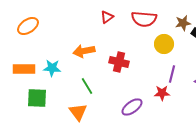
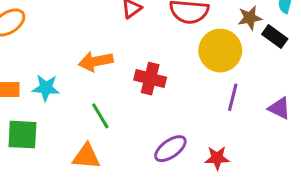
yellow circle: (164, 44) -> (220, 51), size x1.4
red star: (162, 93) -> (217, 158), moved
orange triangle: (78, 112) -> (86, 156), turned -48

